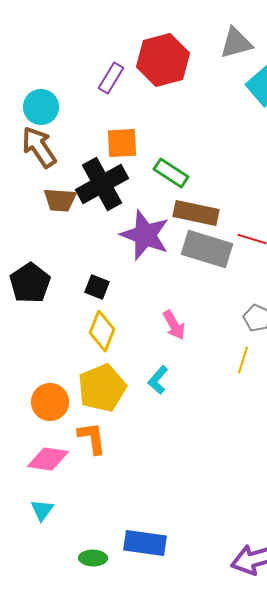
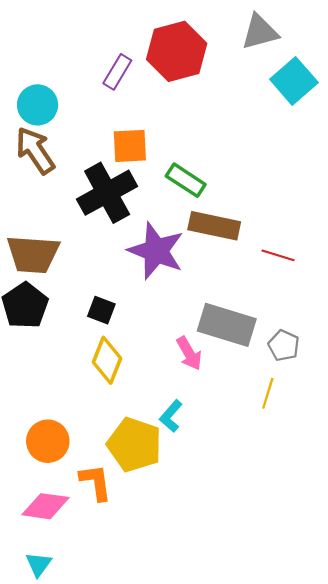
brown trapezoid: (60, 200) -> (33, 254), moved, size x1.4
gray rectangle: (207, 249) -> (227, 325), moved
yellow pentagon: (102, 388) -> (134, 445), moved, turned -30

